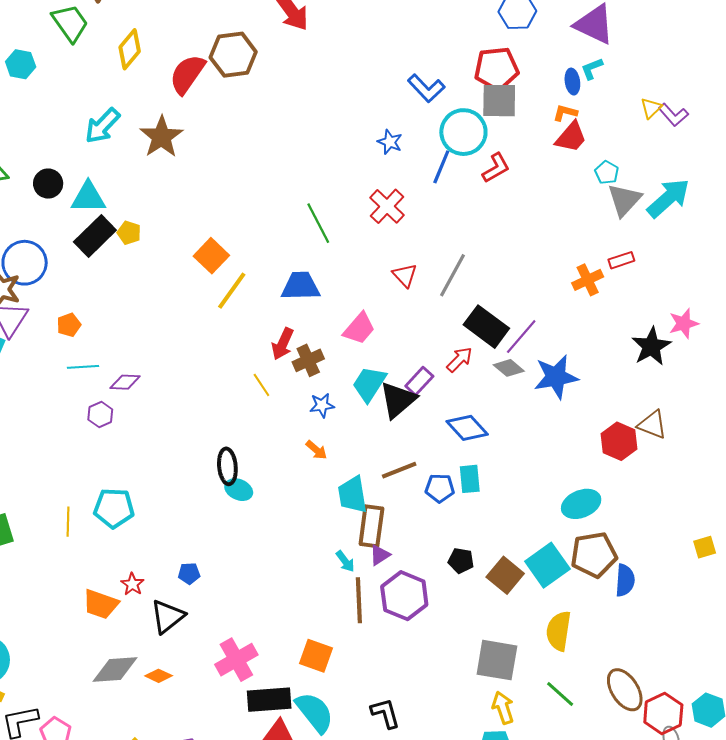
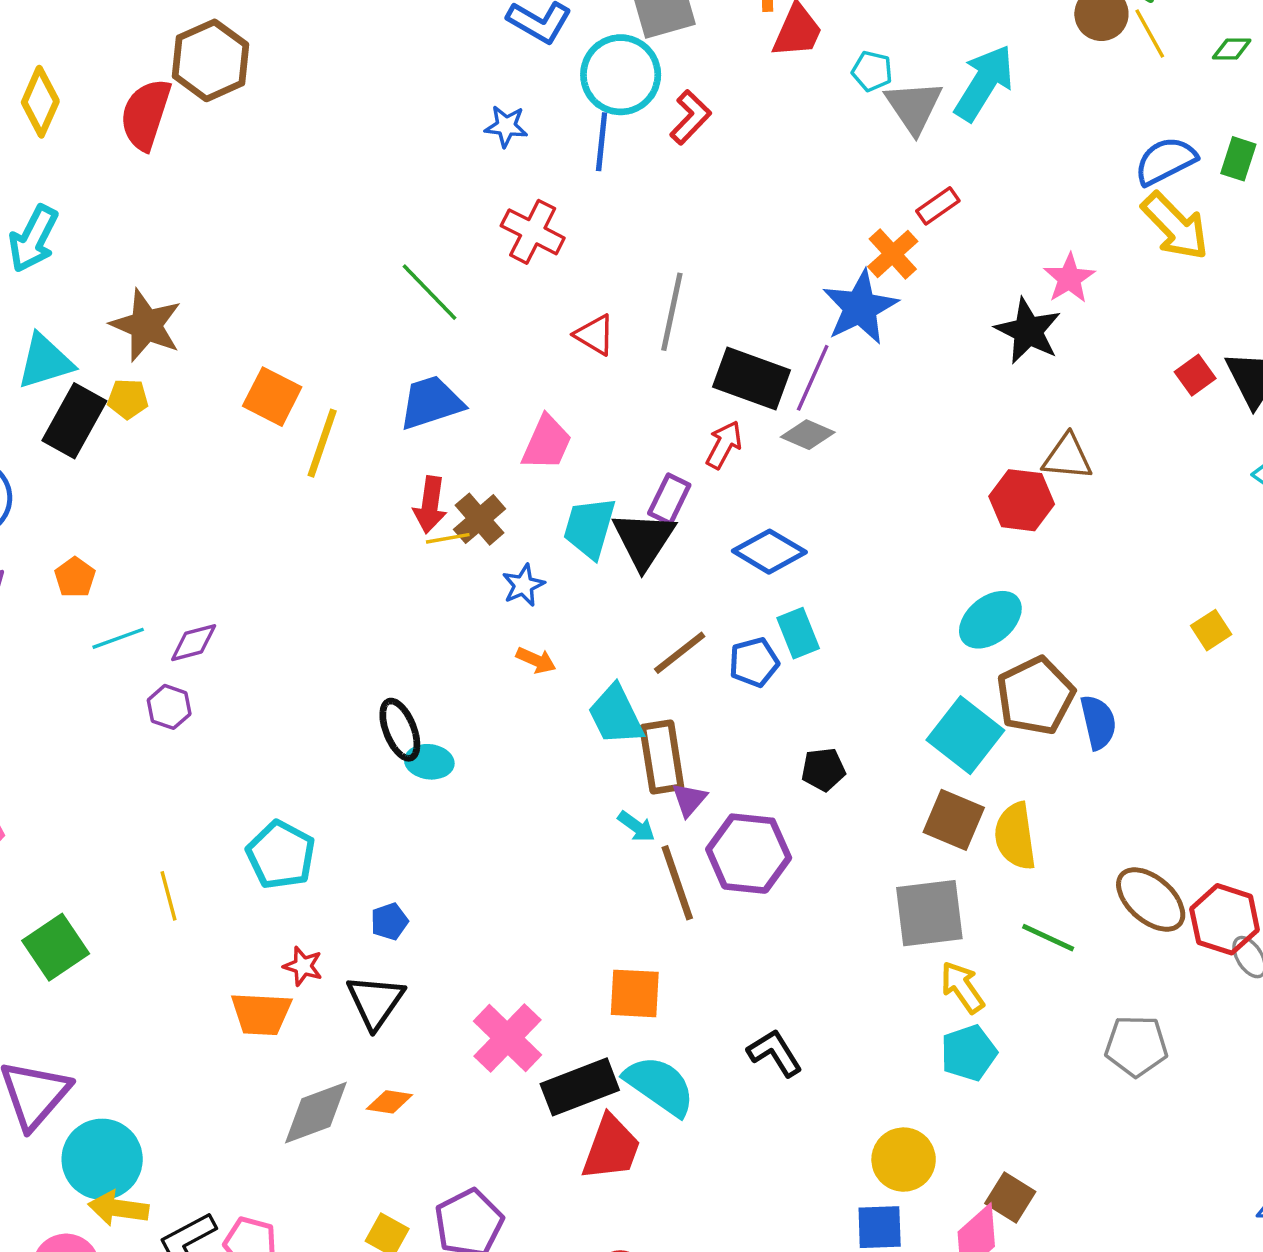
brown star: (161, 137) -> (146, 325), moved
blue star: (556, 377) -> (860, 307), moved
yellow line: (261, 385) -> (448, 538), moved, turned -50
cyan pentagon: (114, 508) -> (281, 855), moved, turned -30
brown square: (505, 575) -> (954, 820), moved

